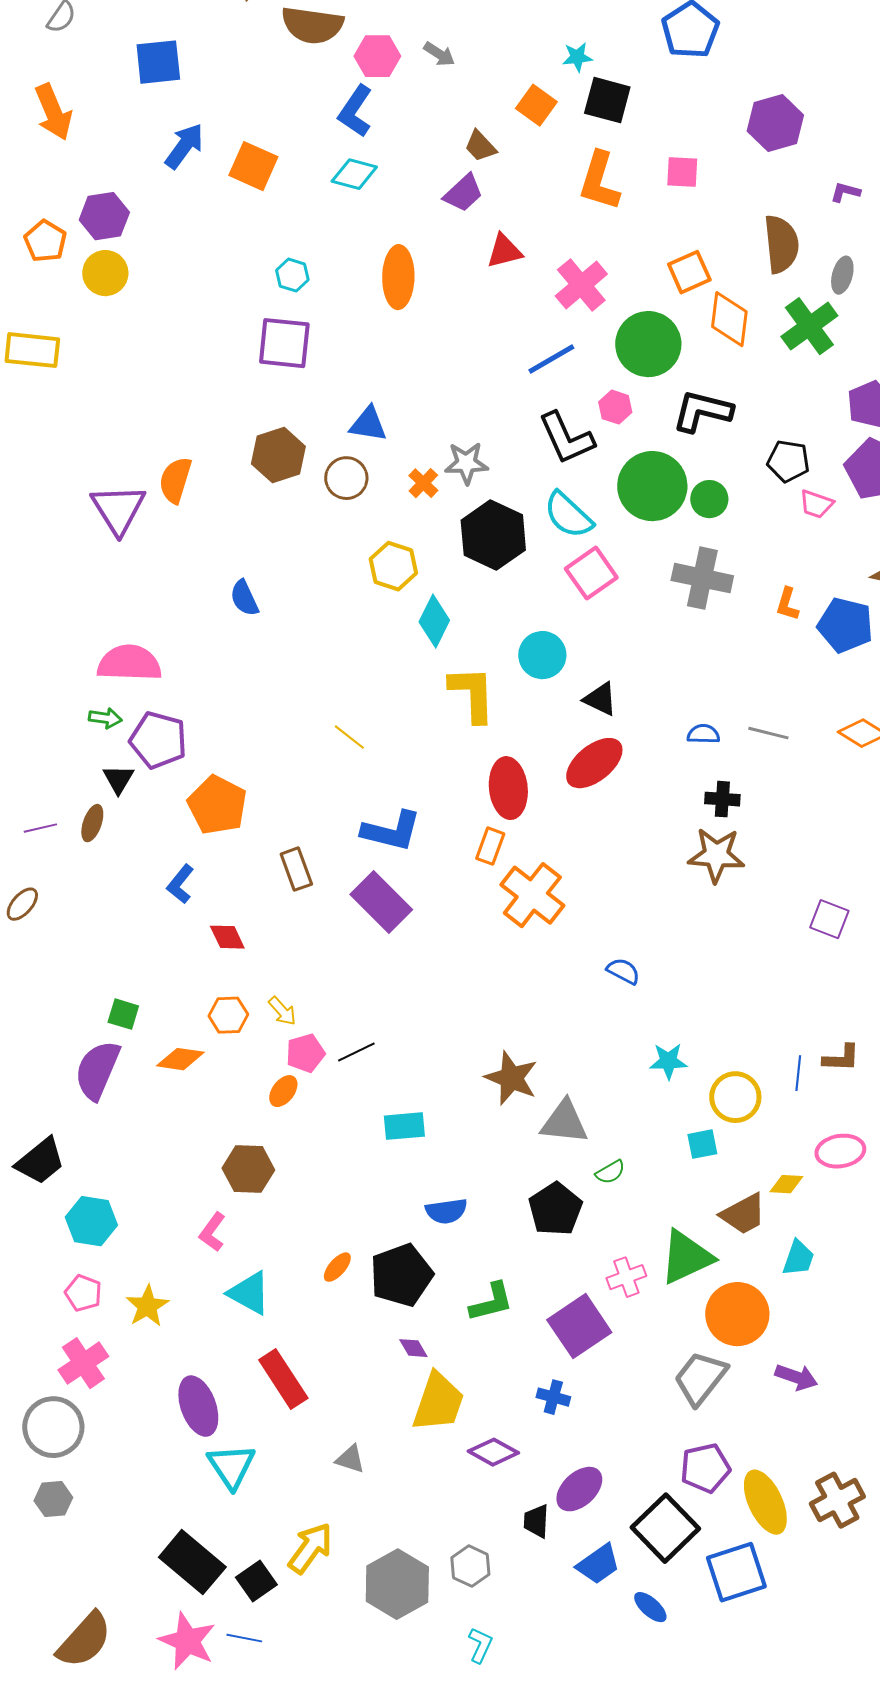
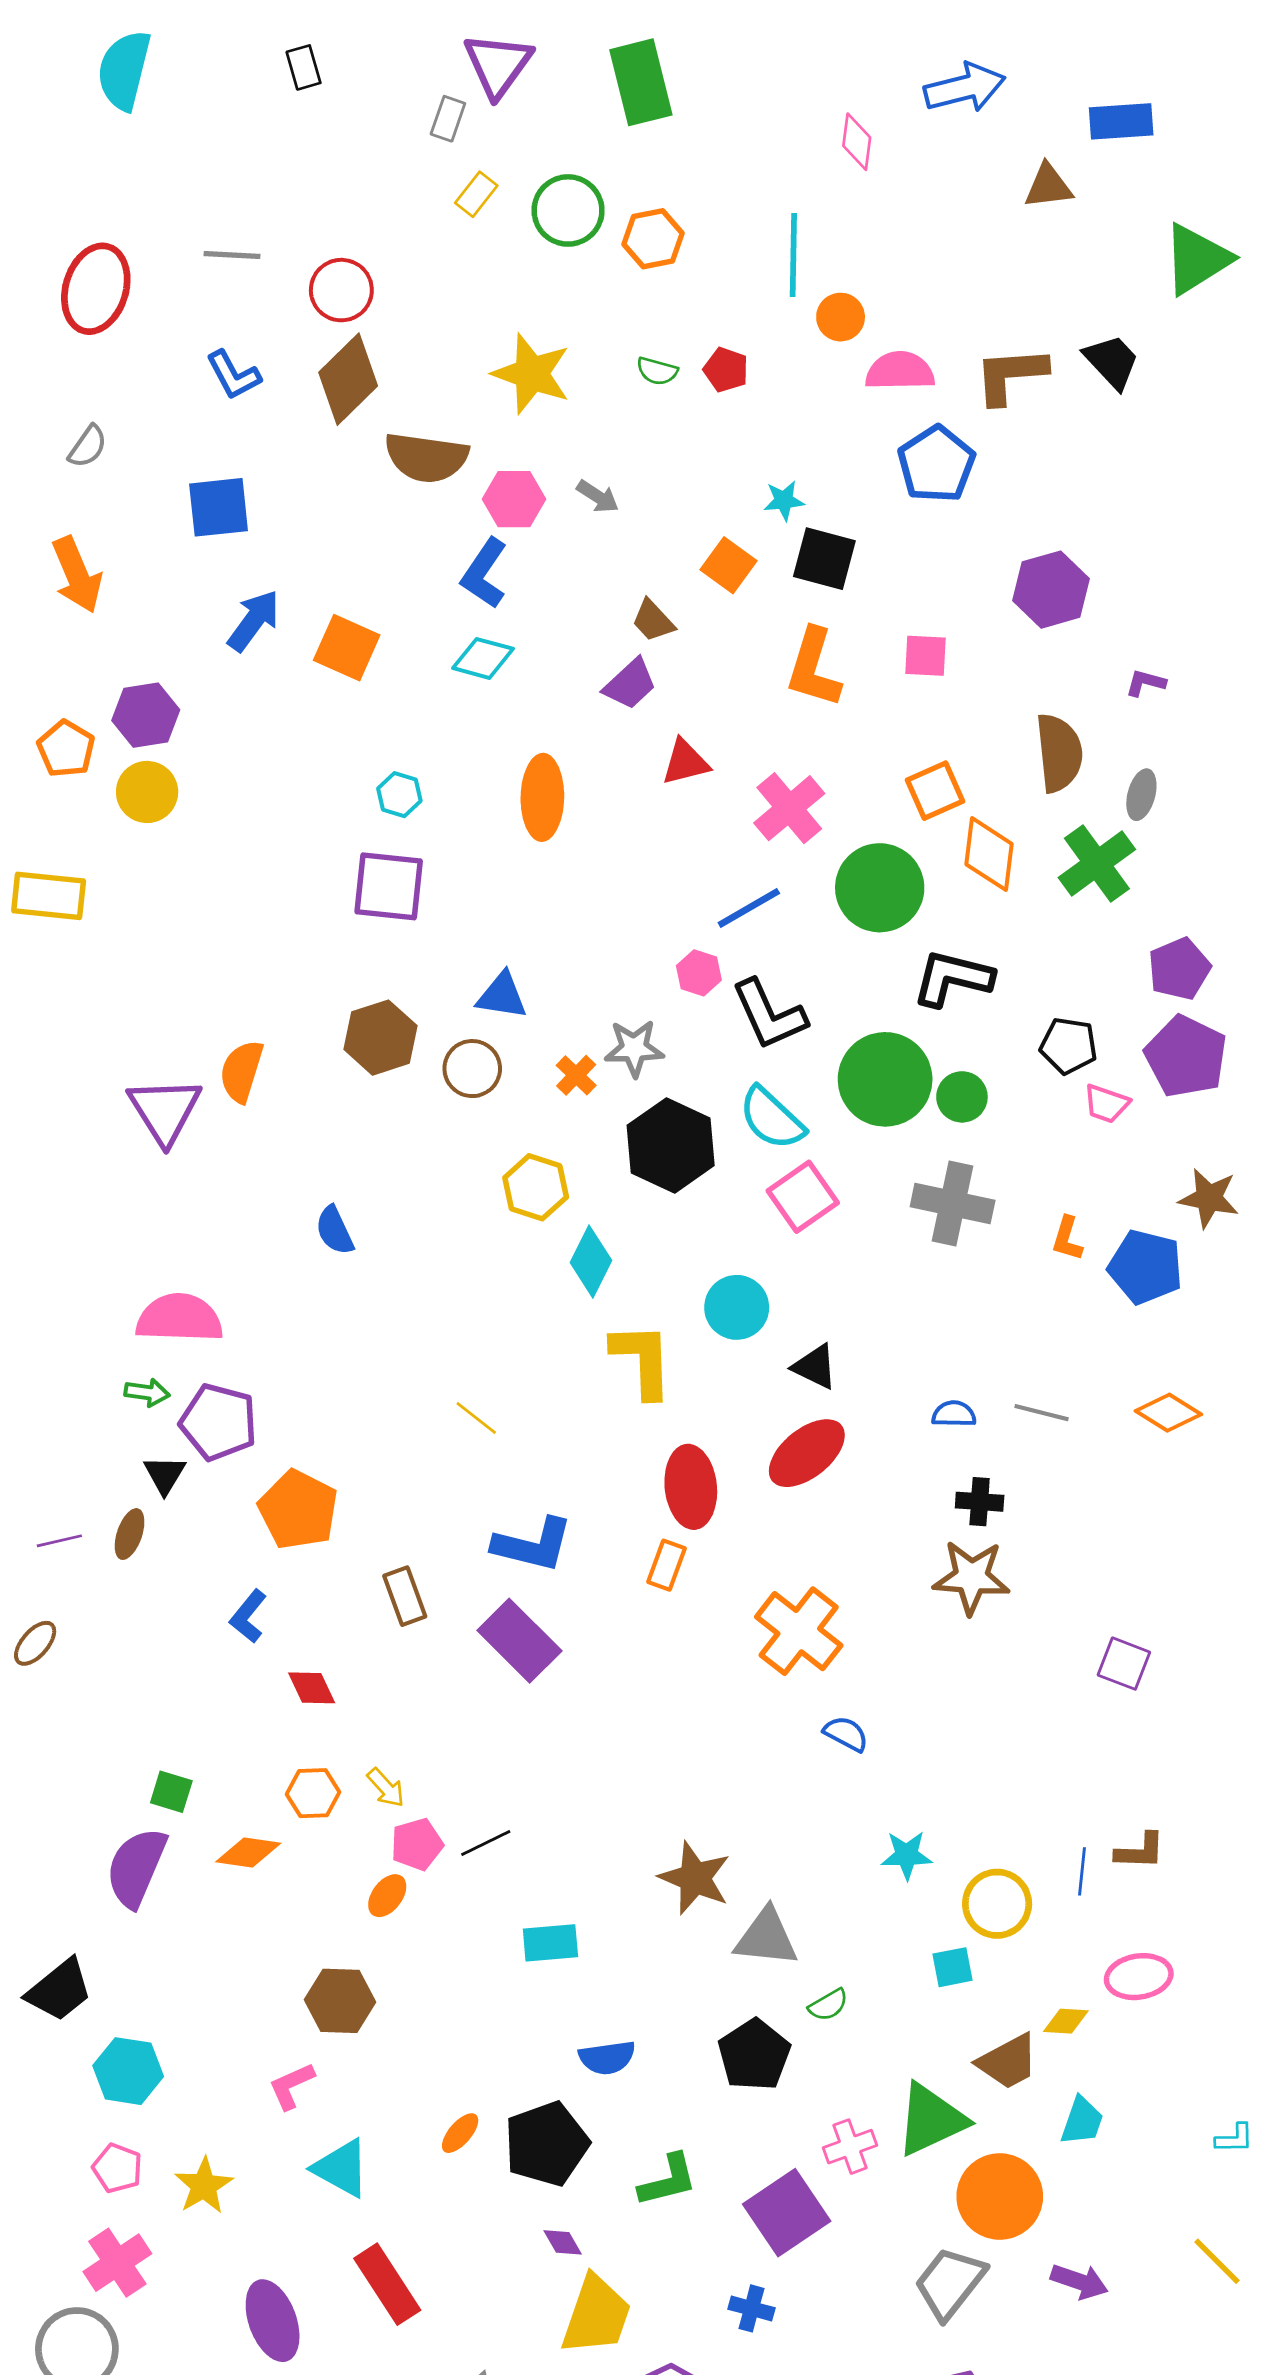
pink hexagon: (615, 407) -> (699, 973), moved
orange cross: (532, 895) -> (799, 1631), moved
pink L-shape: (212, 1232) -> (291, 2086), turned 30

